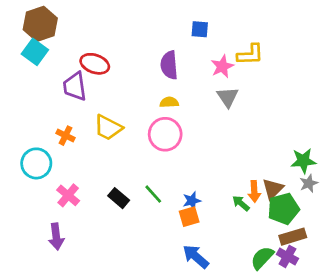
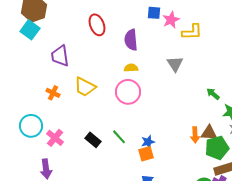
red ellipse: (95, 64) -> (97, 25), moved, turned 50
pink star: (222, 66) -> (171, 20), moved
cyan circle: (36, 163) -> (31, 126), moved
brown triangle: (273, 189) -> (209, 133), turned 48
green arrow: (241, 203) -> (213, 94), moved

